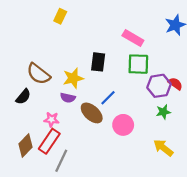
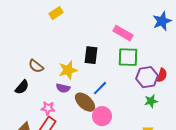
yellow rectangle: (60, 16) -> (56, 13), turned 32
brown semicircle: (38, 74) -> (36, 66), size x0.7
red semicircle: (175, 84) -> (162, 75), turned 72
pink circle: (123, 125) -> (102, 116), moved

